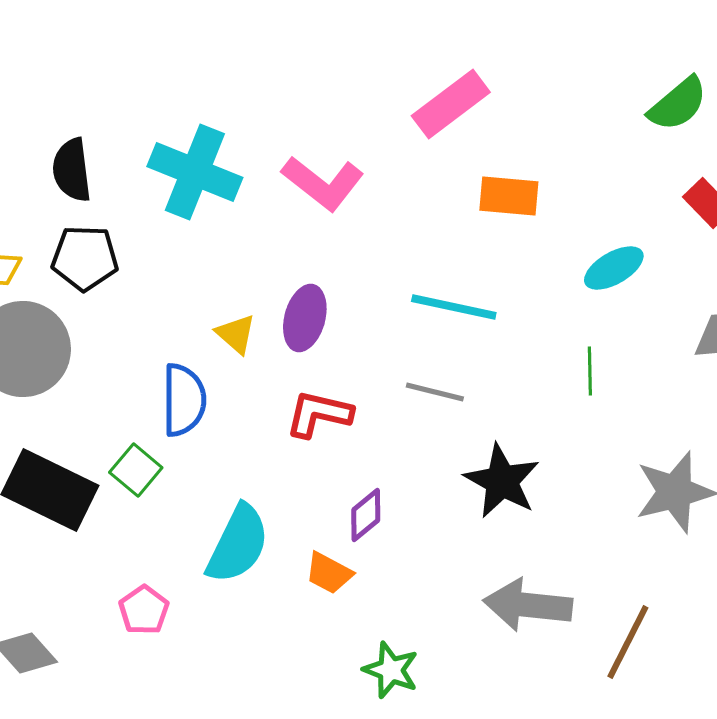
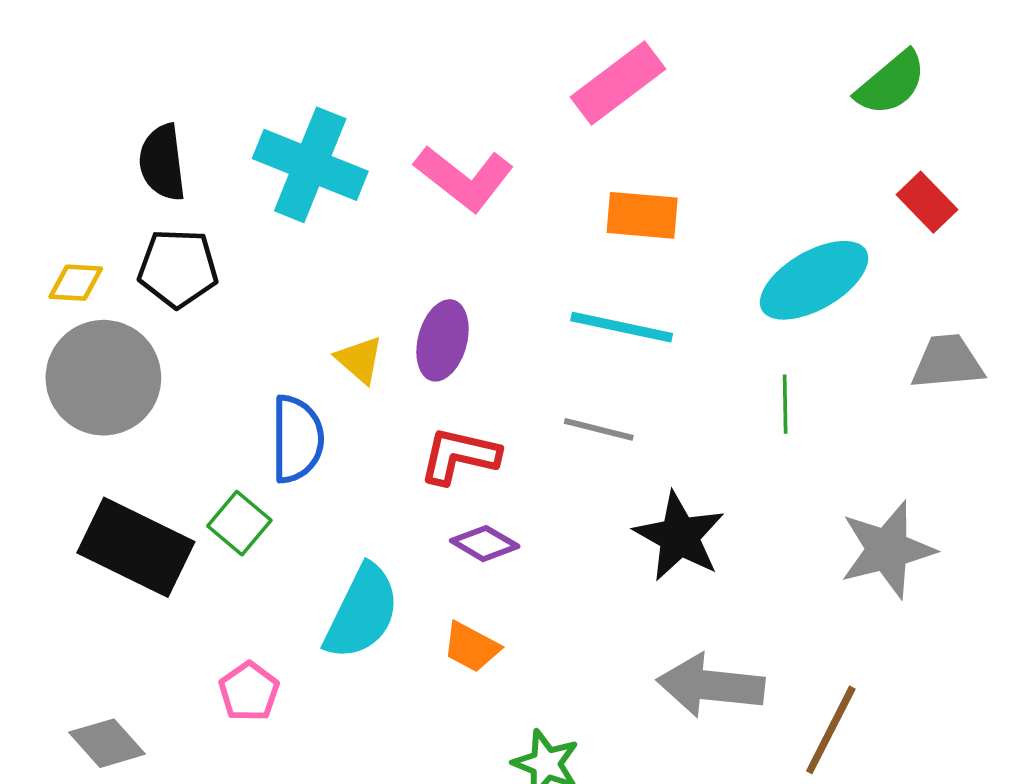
orange rectangle: (509, 196) -> (642, 215), moved
cyan ellipse: (614, 268) -> (814, 280), size x1.5
purple diamond: (366, 515) -> (485, 544), moved, turned 70

